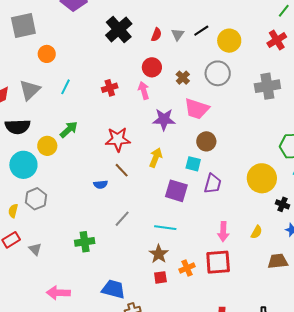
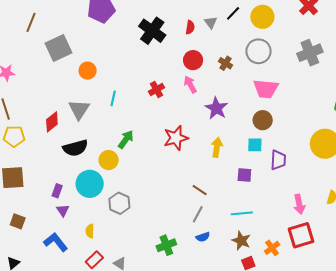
pink trapezoid: (197, 109) -> (266, 89), moved
purple star: (164, 119) -> (216, 108), turned -30
brown line: (122, 170) -> (200, 190), moved
blue semicircle: (101, 184) -> (203, 237), moved
purple square: (176, 191) -> (244, 175), size x0.7
gray hexagon: (36, 199) -> (119, 203), moved

